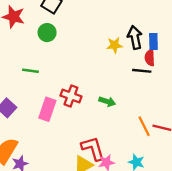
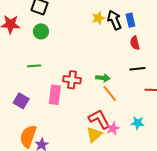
yellow star: (115, 45) -> (98, 18), moved
red semicircle: (150, 58) -> (135, 43), moved
black line: (142, 71) -> (137, 69), moved
orange line: (144, 126) -> (110, 94), moved

